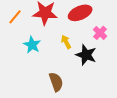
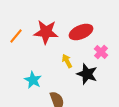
cyan star: (32, 45) -> (33, 80), moved

